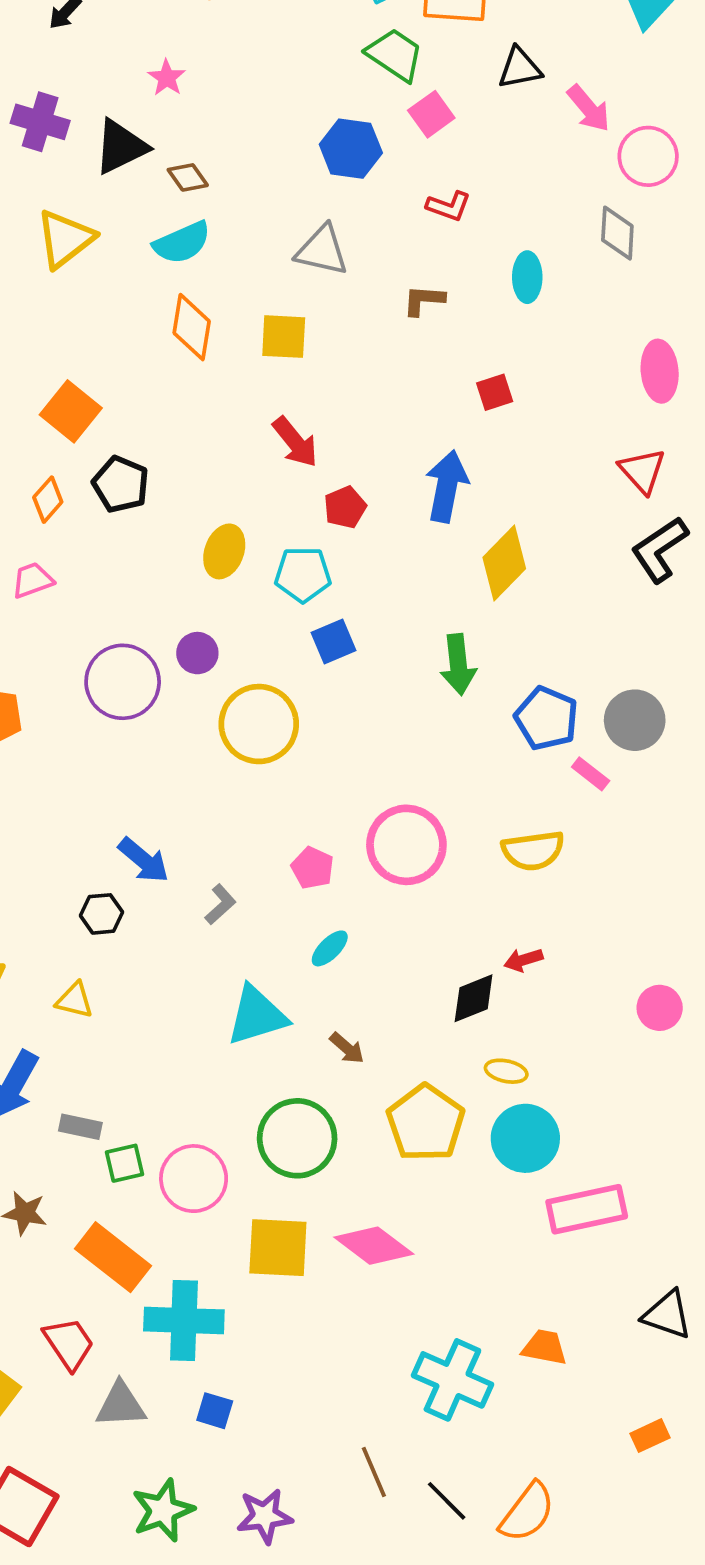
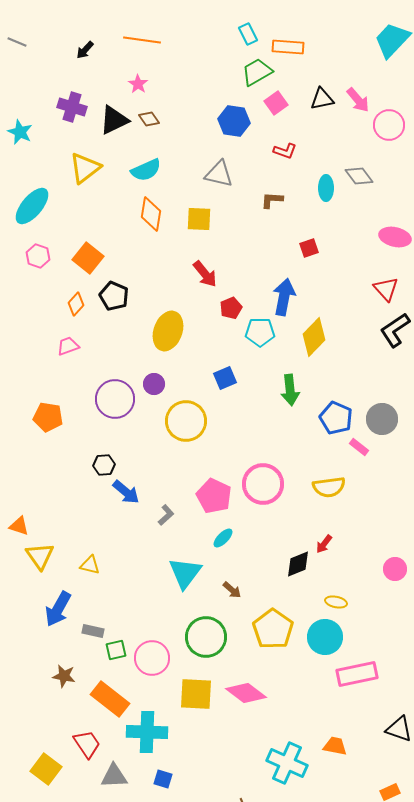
green trapezoid: (395, 55) -> (257, 72), turned -64
black triangle: (520, 68) -> (322, 99), moved
brown diamond: (188, 177) -> (149, 119), moved
gray diamond: (617, 233) -> (359, 176), moved, turned -40
pink ellipse: (660, 371) -> (395, 237), turned -72
yellow ellipse: (224, 551) -> (168, 331), size x1.4
cyan pentagon: (303, 574) -> (260, 332), moved
pink pentagon: (312, 868) -> (214, 496), size x1.6
black hexagon: (101, 914) -> (104, 465), moved
red arrow: (523, 960) -> (324, 544), turned -36
cyan triangle: (257, 1016) -> (185, 573), turned -36
yellow ellipse: (506, 1071) -> (336, 602), moved

